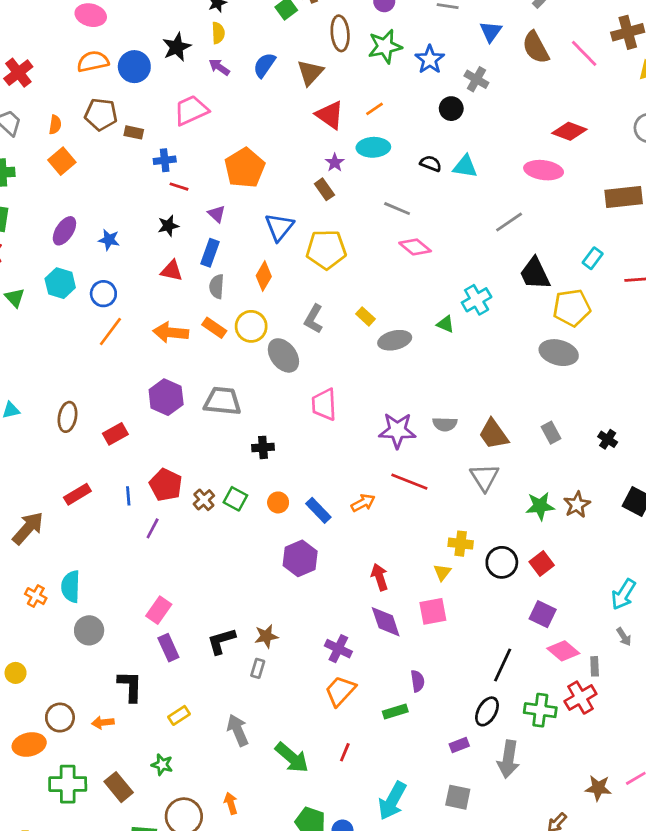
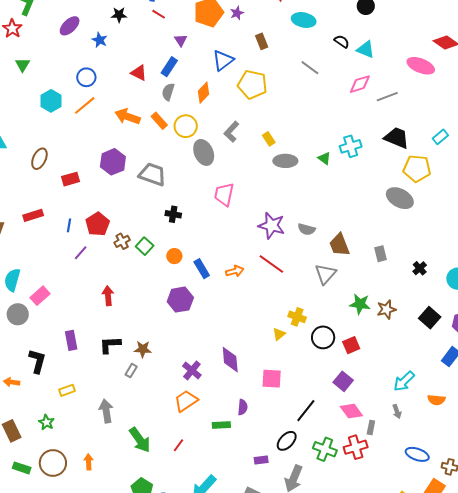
purple star: (335, 163) -> (237, 13), moved
black star: (168, 226) -> (119, 15), moved
pink diamond: (415, 247) -> (360, 84), moved, turned -70
black trapezoid: (535, 274) -> (397, 138), turned 124
cyan hexagon: (60, 283) -> (51, 101), moved
red arrow: (380, 577) -> (108, 296), moved
pink rectangle: (159, 610) -> (40, 296), moved
pink square: (433, 611) -> (272, 379), moved

